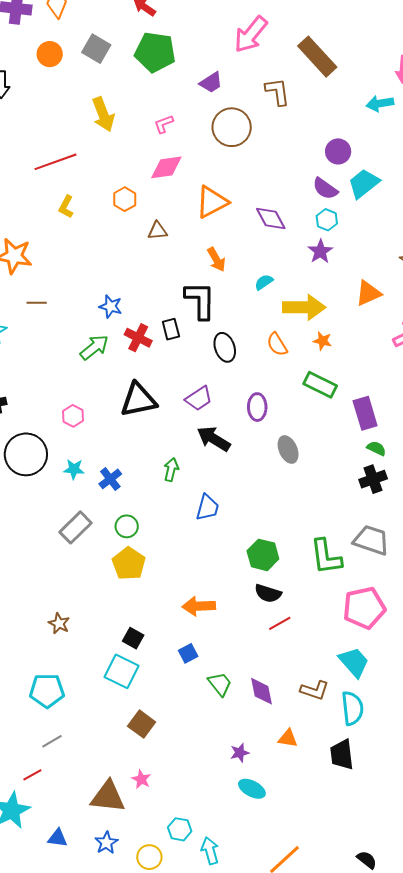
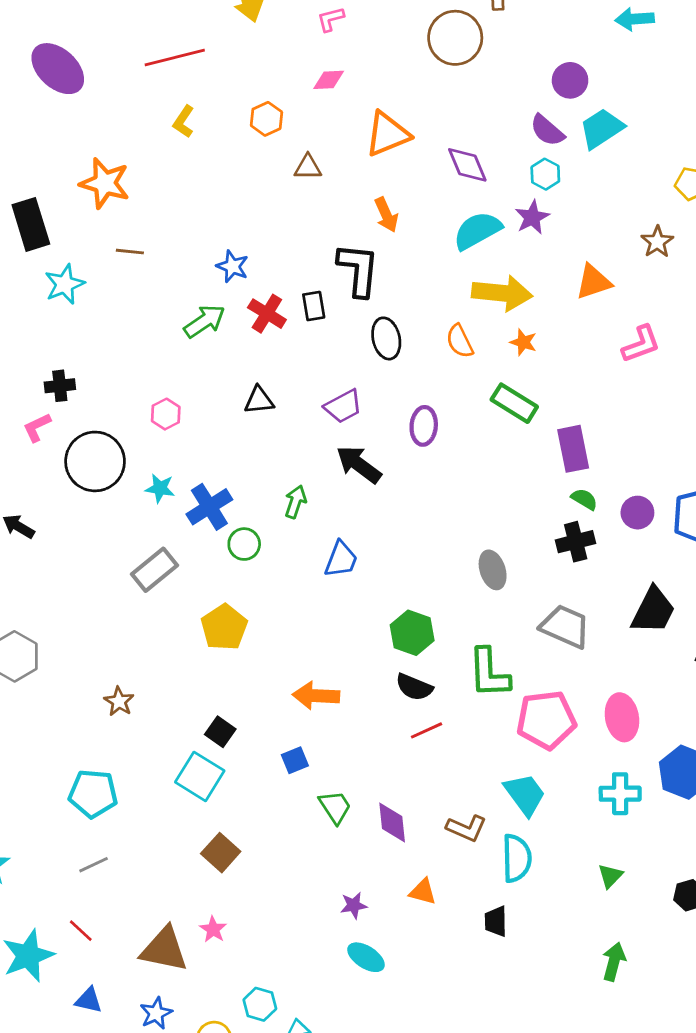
brown circle: (232, 127) -> (455, 38), moved
pink diamond: (166, 167) -> (329, 80), size x0.7
cyan semicircle: (264, 282) -> (477, 231), moved, size x1.8
black triangle: (138, 400) -> (259, 400), size x0.6
gray ellipse: (288, 450) -> (493, 570), moved
blue cross: (110, 479) -> (209, 507), size x1.4
green circle: (127, 526) -> (244, 544), moved
green L-shape: (326, 557) -> (489, 673), moved
black trapezoid: (342, 755) -> (496, 921), size x0.7
red line: (32, 775) -> (81, 931), moved, turned 66

